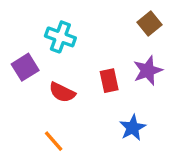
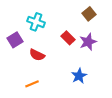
red rectangle: (109, 81) -> (68, 38), moved, turned -32
orange line: (54, 141) -> (32, 84), turned -72

